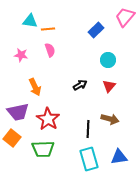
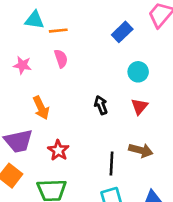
black arrow: (80, 85) -> (101, 105), turned -80
red star: (48, 119) -> (58, 150), size x0.7

